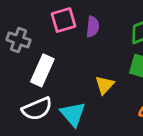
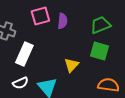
white semicircle: (37, 109) -> (20, 83), size x0.7

